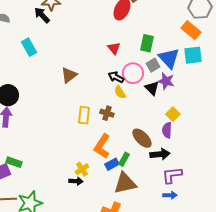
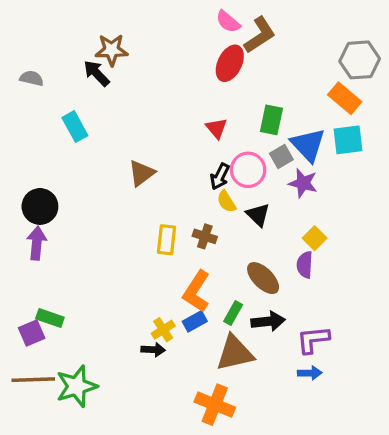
black arrow: (116, 77) -> (220, 176), turned -91
black triangle: (152, 88) -> (258, 215), moved
black arrow: (160, 154) -> (268, 321), moved
blue rectangle: (112, 164) -> (195, 321), moved

